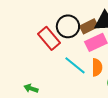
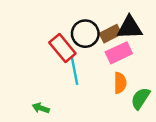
cyan line: (75, 65) -> (74, 71), moved, turned 40

